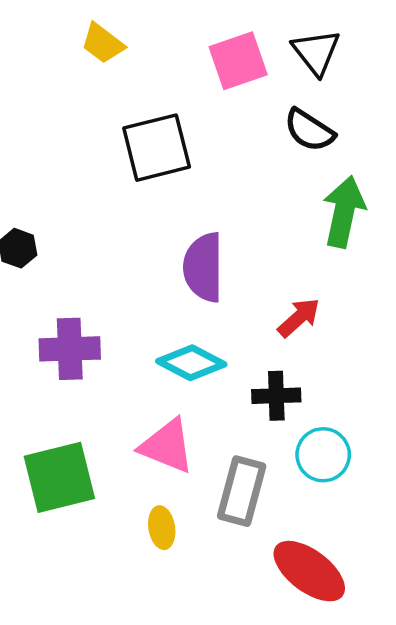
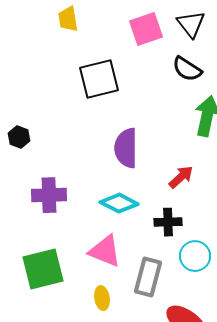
yellow trapezoid: (103, 43) -> (68, 19), turned 44

